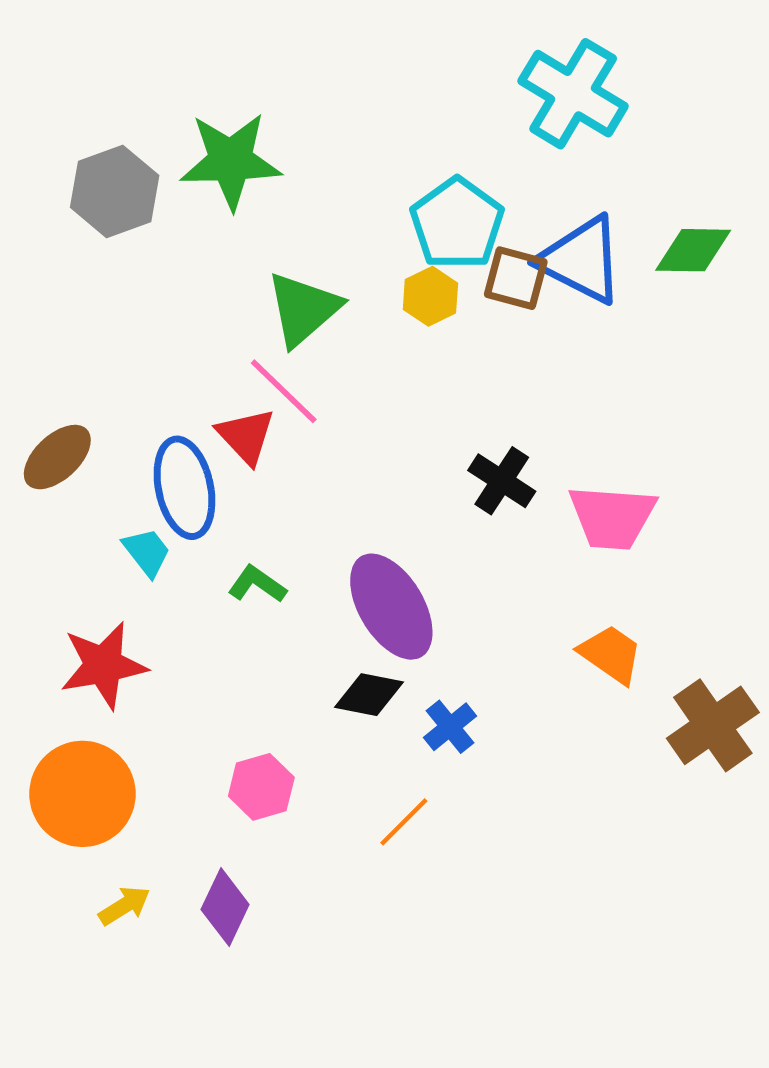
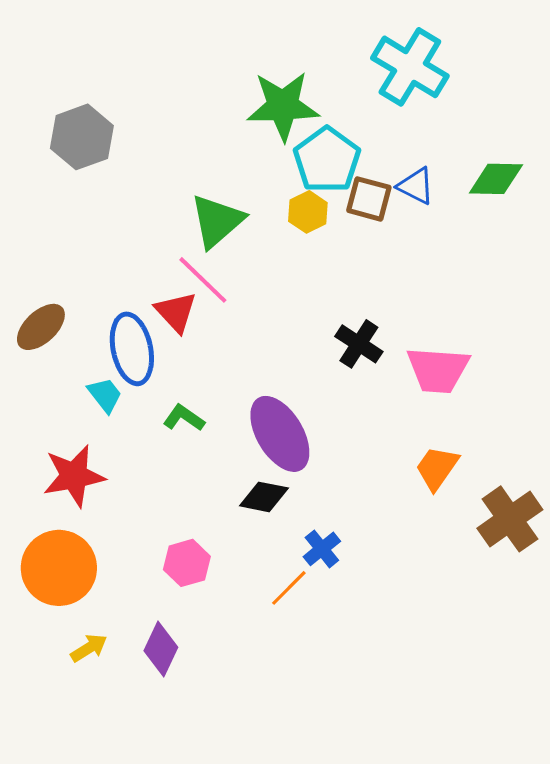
green star: (231, 161) -> (283, 106), moved
blue triangle: (581, 260) -> (416, 186), size x0.6
orange trapezoid: (611, 654) -> (437, 468), turned -90
blue cross: (450, 727) -> (322, 549), moved

